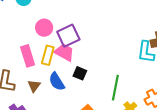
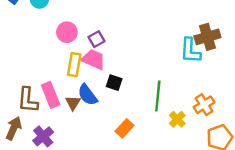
purple square: (68, 36) -> (96, 39), size x0.6
pink rectangle: (28, 56) -> (51, 95), moved
brown triangle: (34, 86) -> (73, 103), moved

